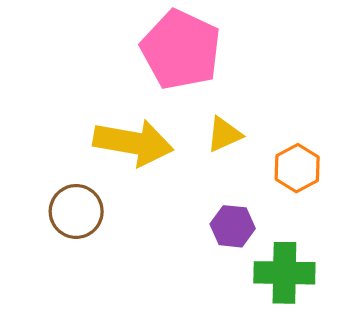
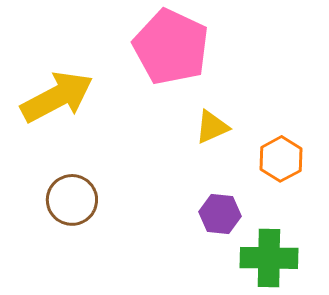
yellow arrow: (133, 143) -> (57, 97), moved, turned -38

